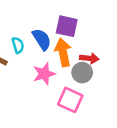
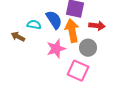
cyan semicircle: (18, 45) -> (34, 25), turned -64
red arrow: (89, 58) -> (97, 26), moved

